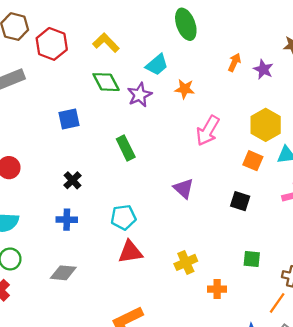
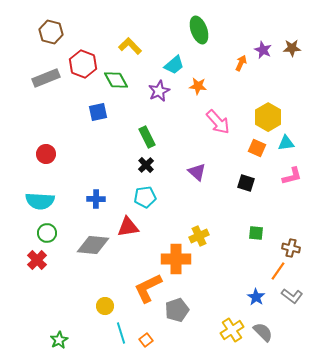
red hexagon: (52, 44) -> (83, 64), moved
purple star: (263, 69) -> (263, 50), moved
green diamond: (106, 82) -> (116, 80), moved
pink arrow: (208, 131) -> (218, 122), turned -72
black cross: (72, 180) -> (146, 165), moved
red triangle: (130, 252) -> (128, 227), moved
gray diamond: (63, 273) -> (93, 245), size x1.4
orange cross: (217, 289) -> (176, 259), moved, size x1.8

